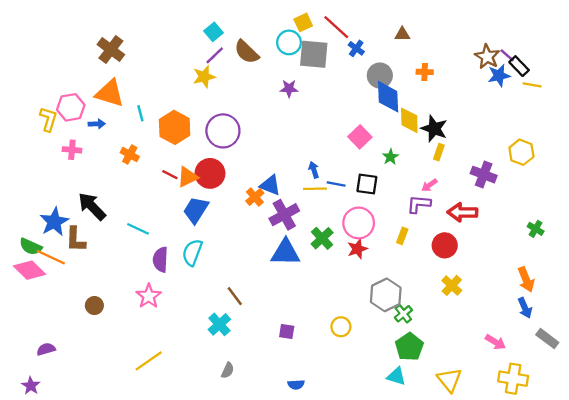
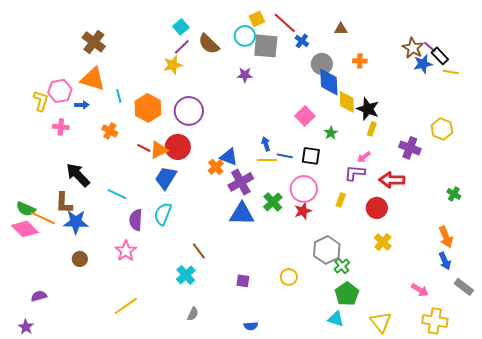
blue star: (54, 222) -> (76, 222), moved, turned 30

